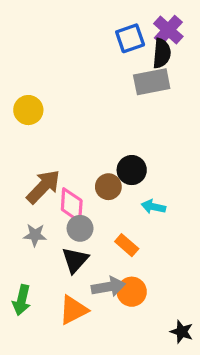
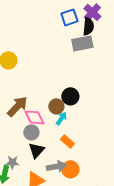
pink diamond: (72, 205) -> (34, 117), turned -30
cyan arrow: (153, 207) -> (61, 118), moved, turned 112
gray circle: (80, 228) -> (31, 132), moved
gray star: (35, 235) -> (12, 162), moved

